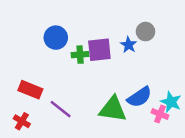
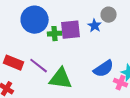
blue circle: (56, 38) -> (35, 20), size x1.4
purple line: (61, 109) -> (39, 66), moved
green triangle: (113, 109) -> (61, 79), moved

